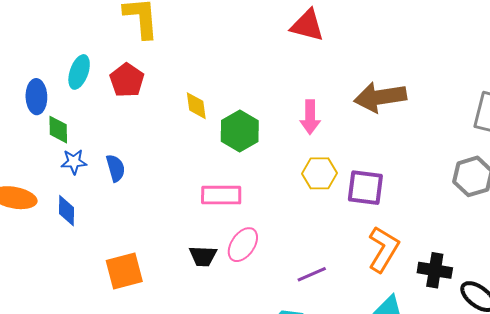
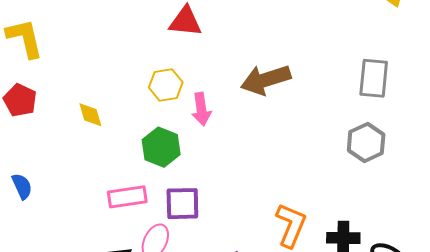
green hexagon: (240, 131) -> (161, 147), moved
yellow hexagon: (319, 173) -> (166, 85), moved
purple square: (365, 188) -> (182, 204), moved

